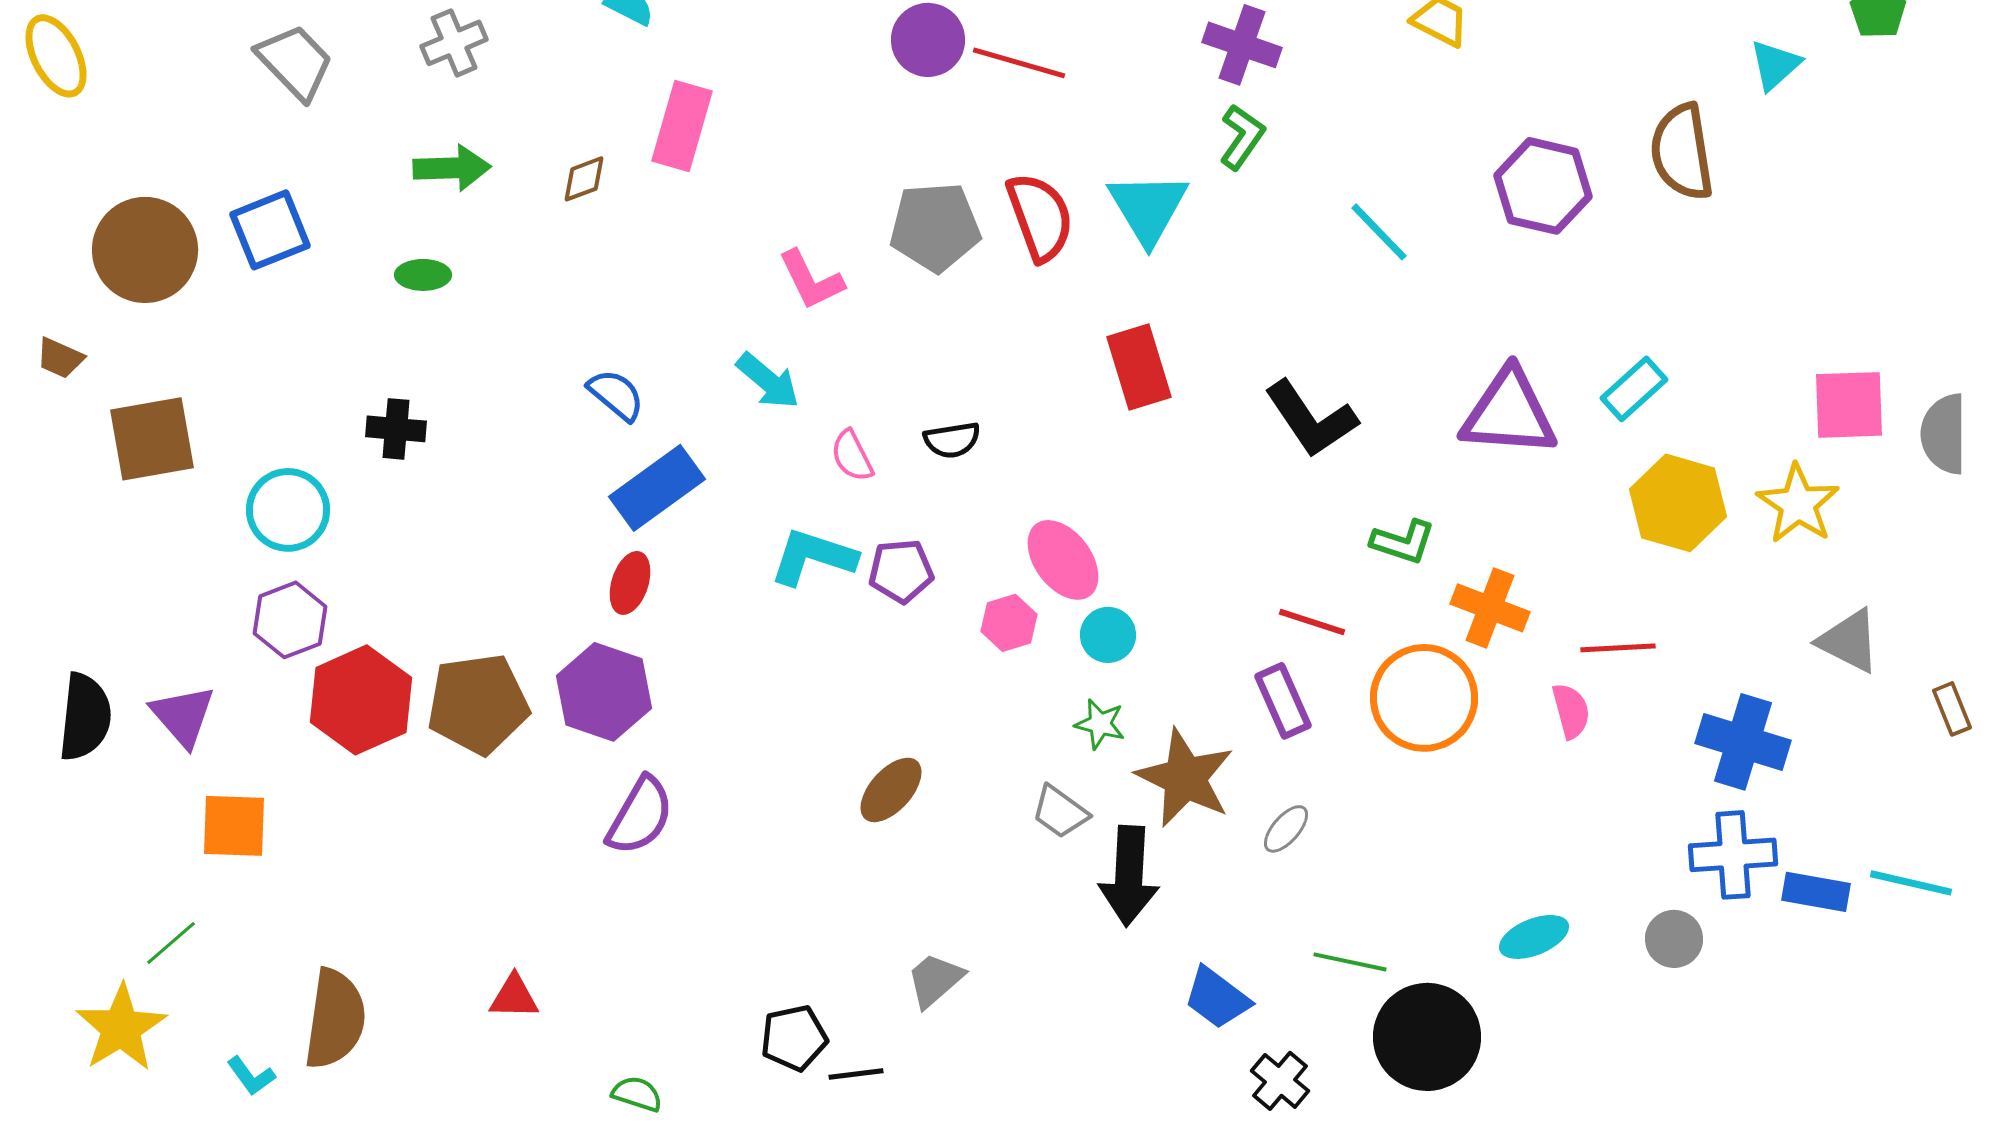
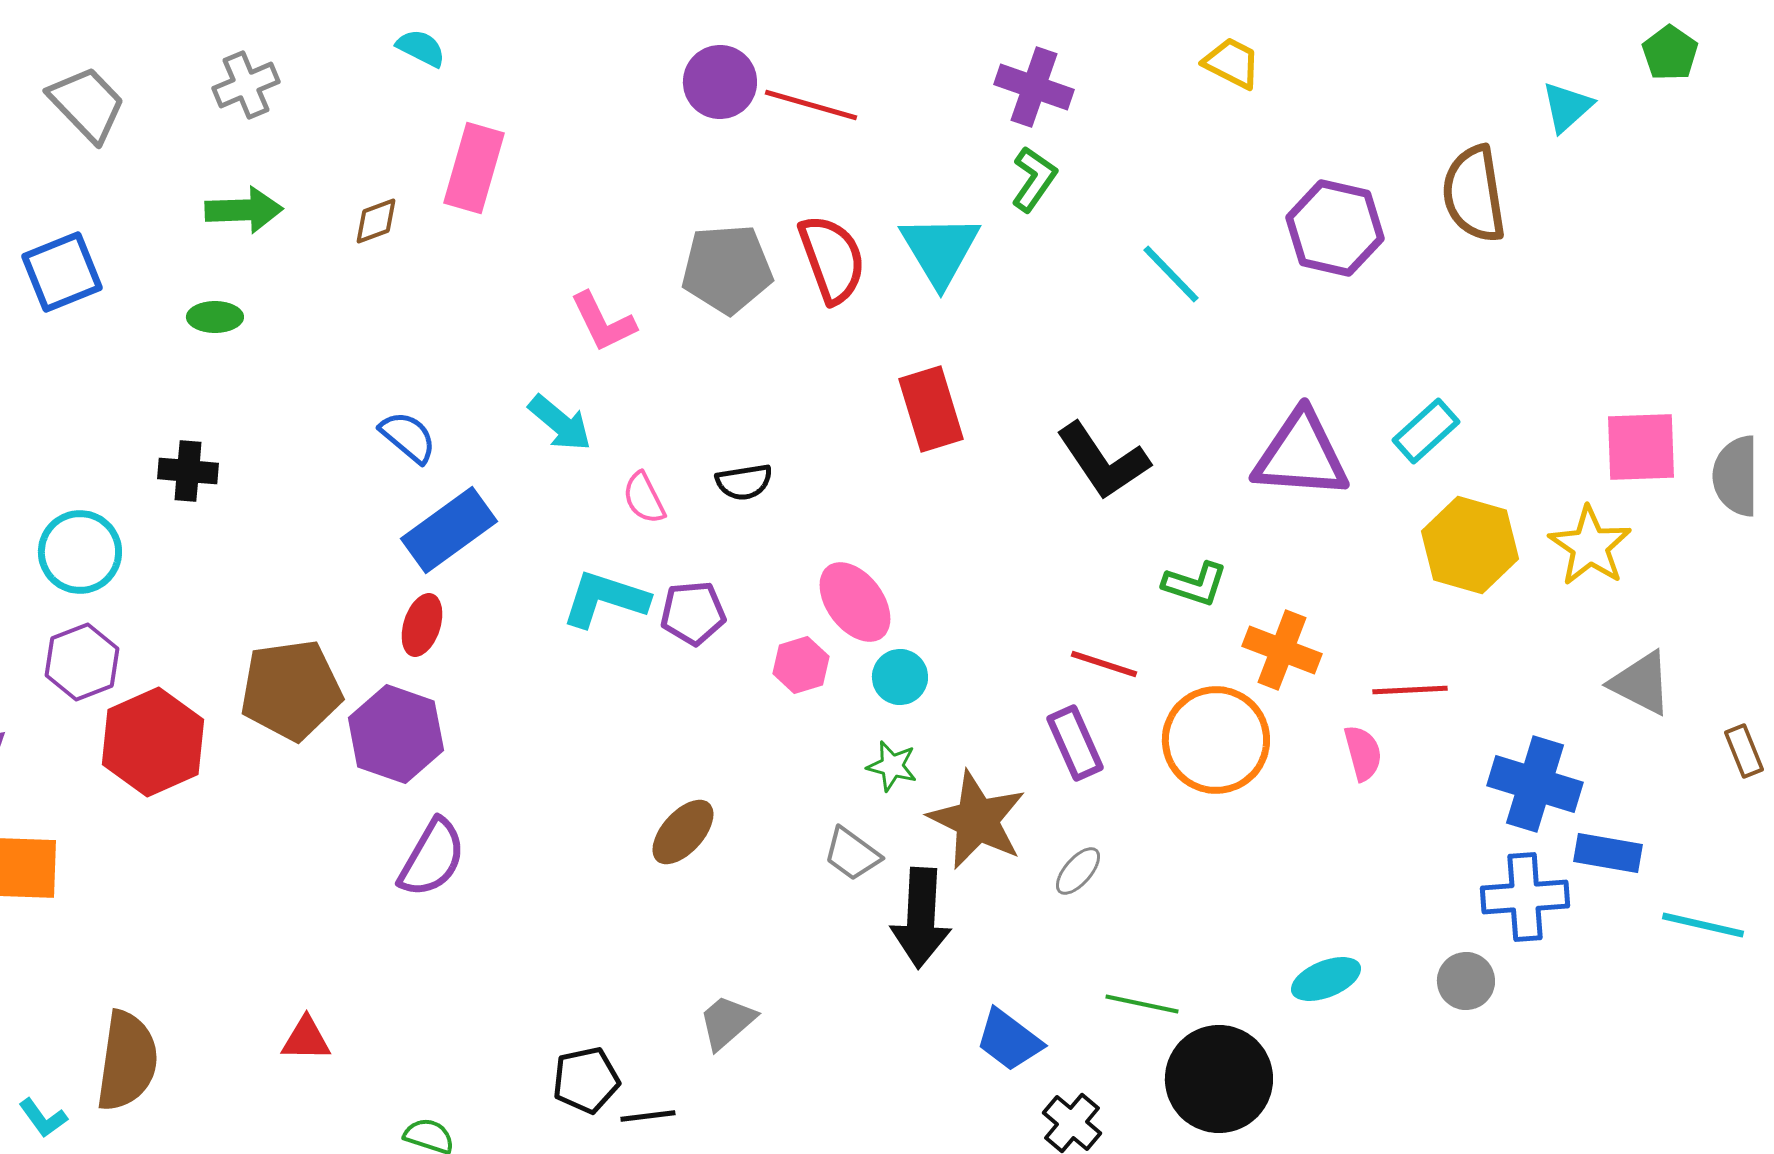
brown pentagon: (478, 704) -> (291, 690), moved
blue rectangle: (1816, 892) -> (1608, 853), moved

